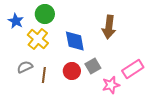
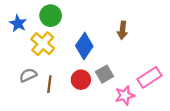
brown arrow: (109, 27) -> (122, 30), size x0.7
blue diamond: (75, 41) -> (84, 46), turned 45

